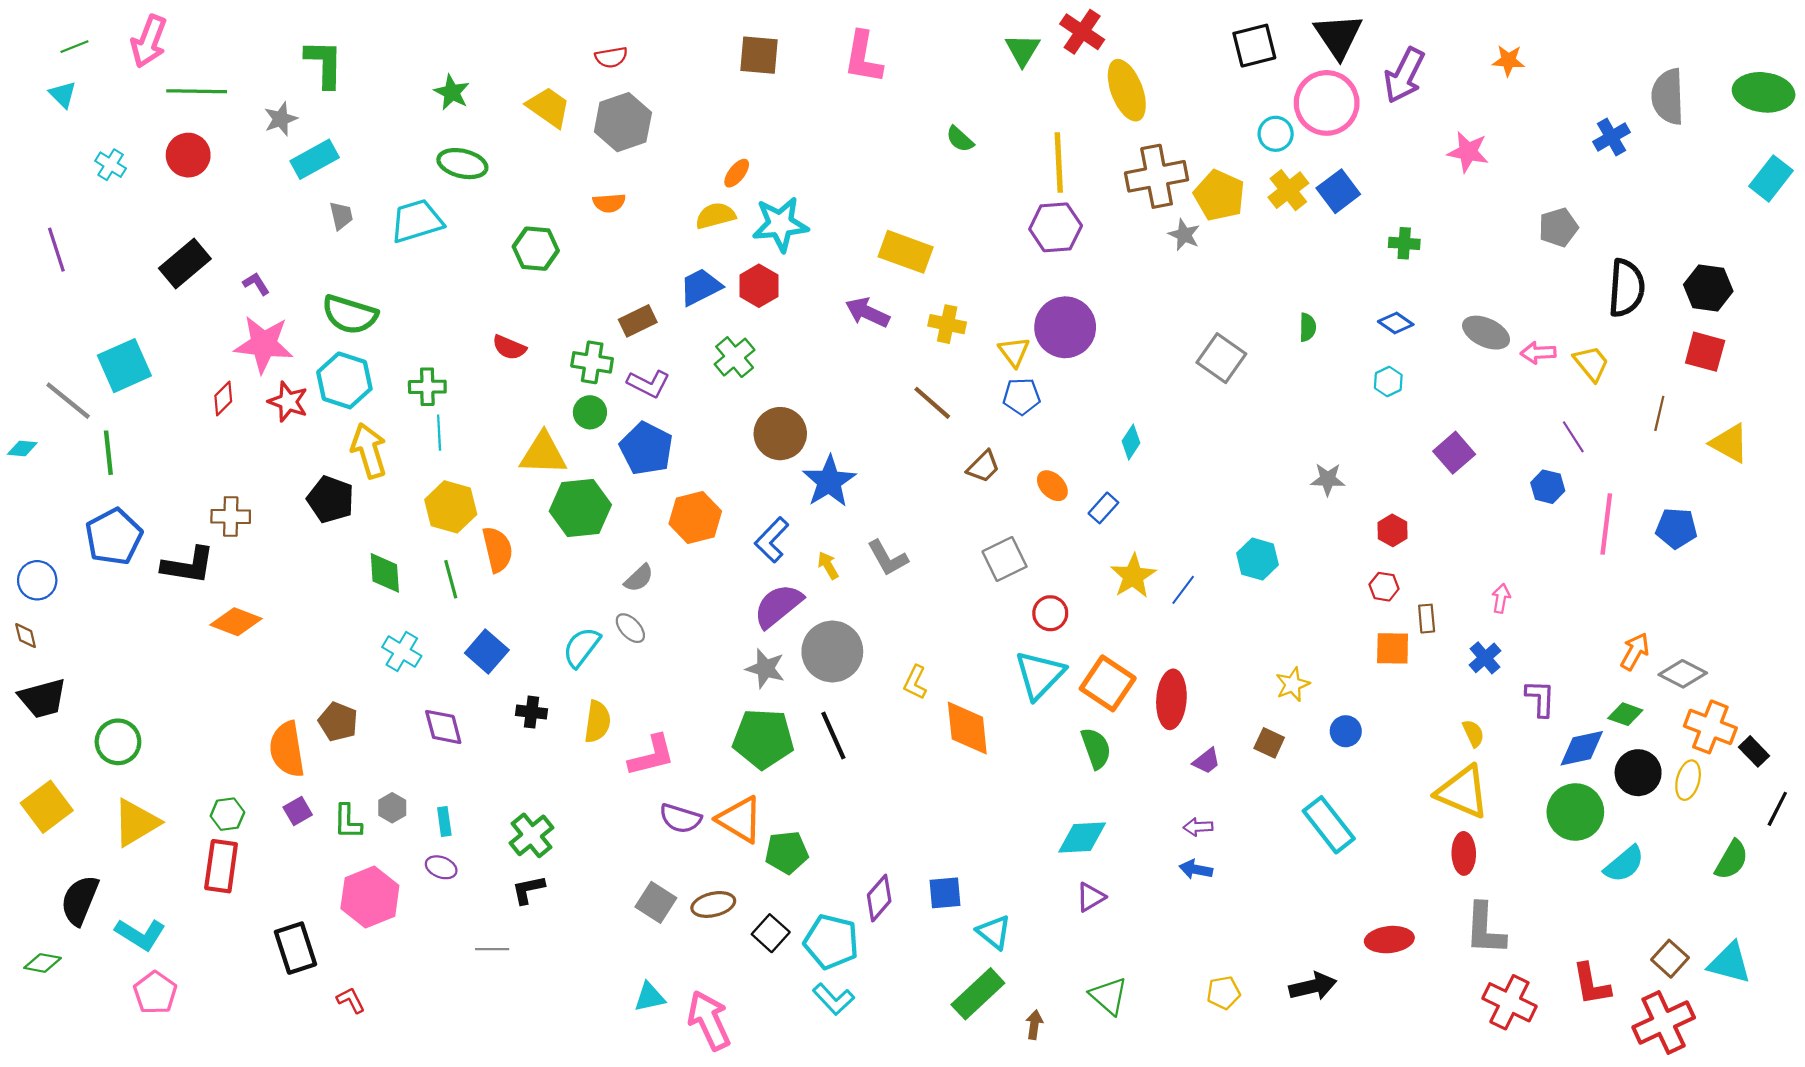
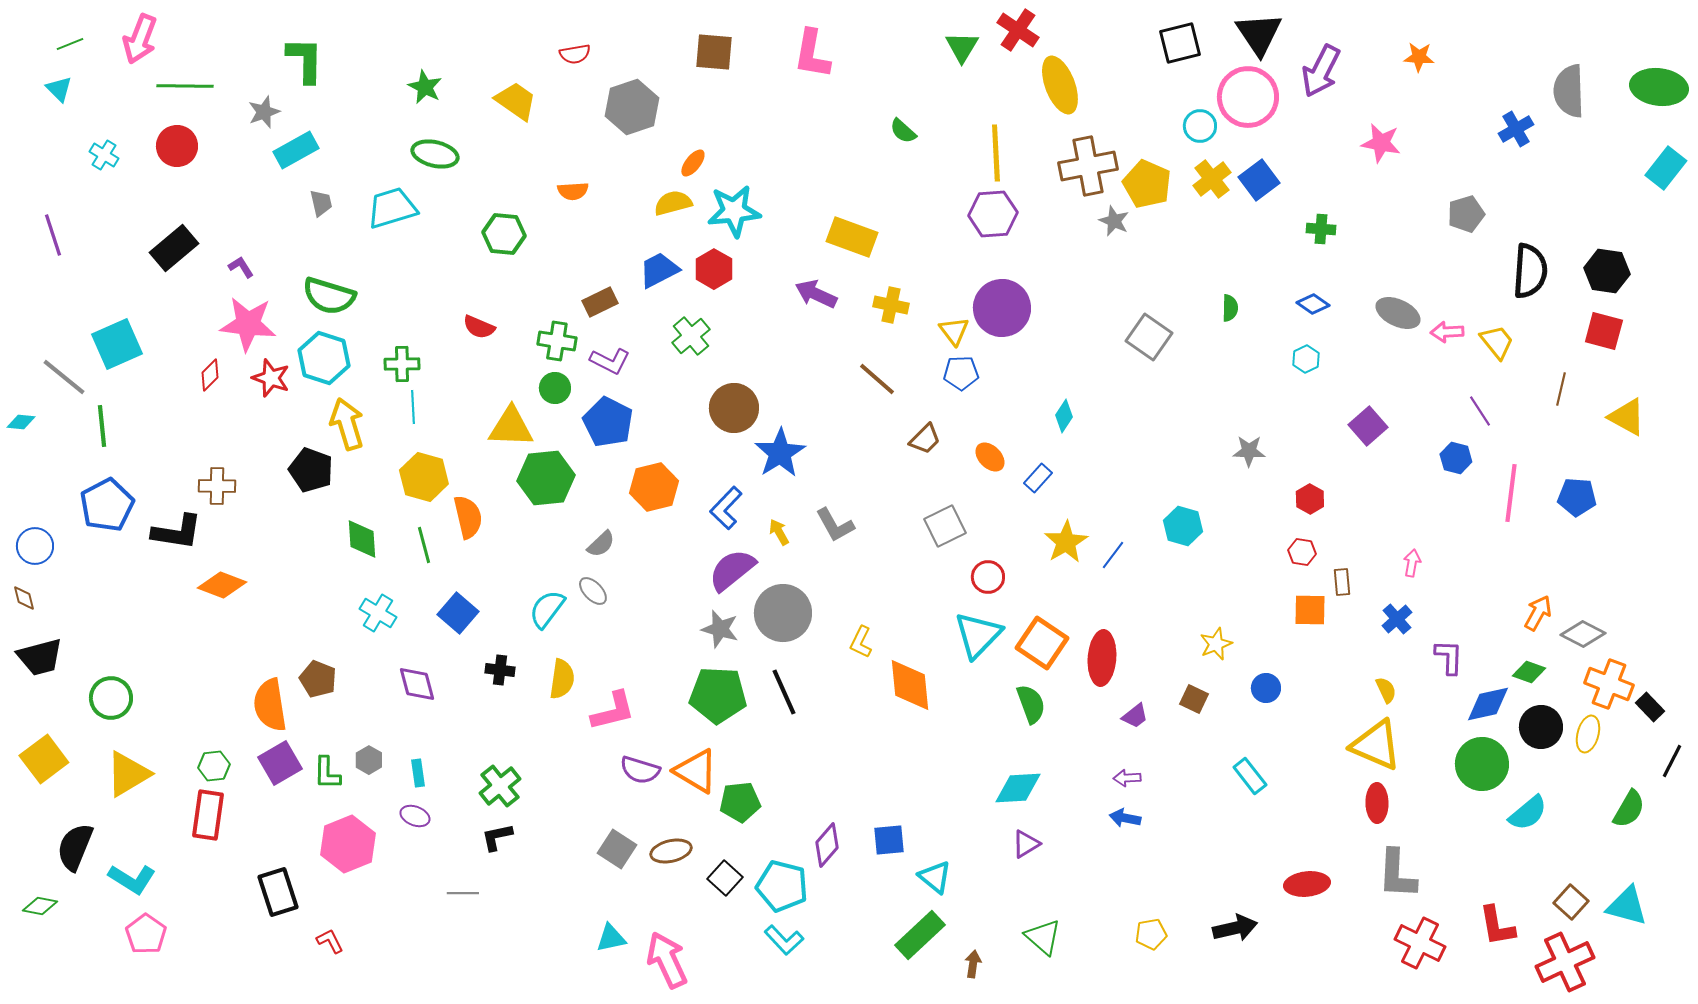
gray hexagon: (623, 122) -> (632, 107), moved
purple square: (298, 811) -> (280, 763), size x1.6
cyan rectangle: (1329, 825) -> (1250, 776), size x0.7

